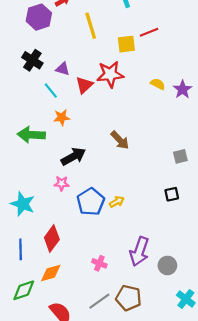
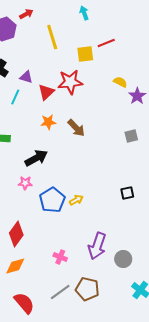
yellow semicircle: (158, 84) -> (120, 82), moved
cyan line: (51, 90) -> (15, 97), turned 63
orange star: (62, 117) -> (48, 122), moved
brown arrow: (120, 140) -> (76, 128), moved
gray square: (180, 156) -> (131, 136), moved

